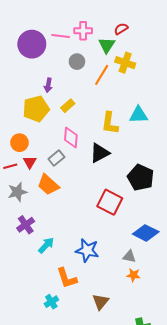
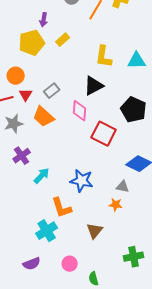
cyan triangle: (139, 115) -> (137, 61), moved
pink diamond: (71, 138) -> (80, 111), moved
orange star: (133, 275) -> (116, 205), moved
cyan cross: (51, 302) -> (47, 231), size x1.5

